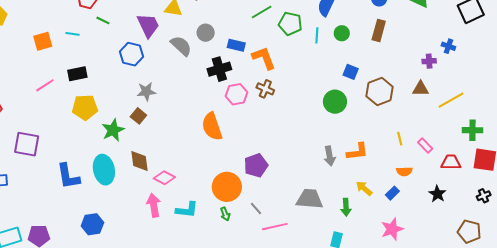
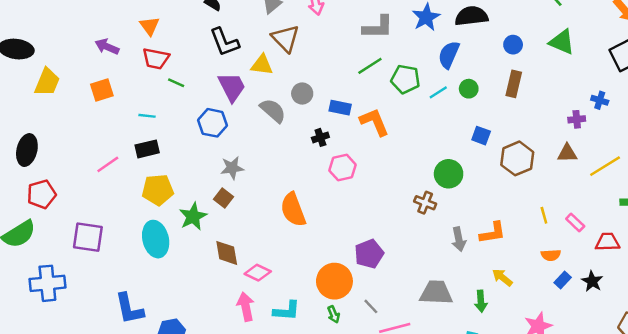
cyan line: (72, 34) -> (147, 116), moved
cyan line: (317, 35) -> (438, 92), turned 56
orange square: (43, 41) -> (102, 90), moved
black cross: (219, 69) -> (320, 137), size x0.6
brown cross: (265, 89) -> (425, 203), moved
green circle: (335, 102) -> (449, 174), moved
orange semicircle: (212, 126) -> (293, 210), moved
cyan ellipse: (104, 170) -> (156, 239), moved
blue L-shape: (68, 176) -> (129, 309), moved
blue rectangle: (392, 193) -> (563, 280), moved

